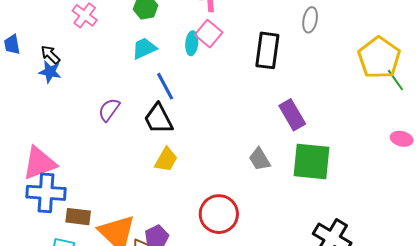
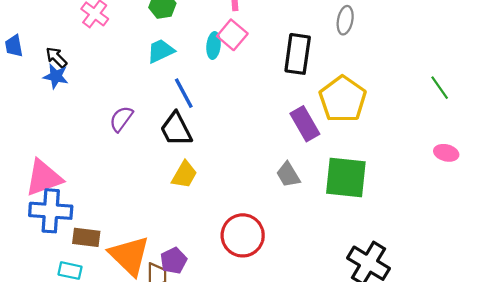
yellow pentagon: (379, 58) -> (343, 99), moved
purple rectangle: (292, 115) -> (305, 124), moved

